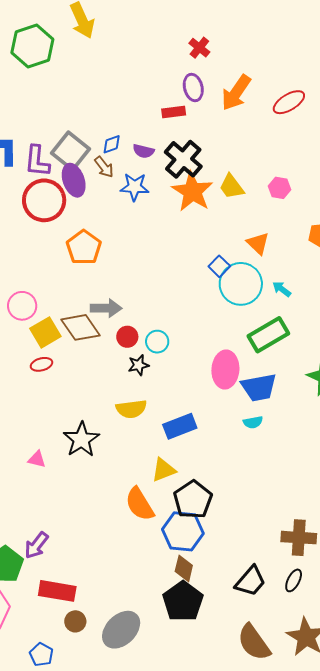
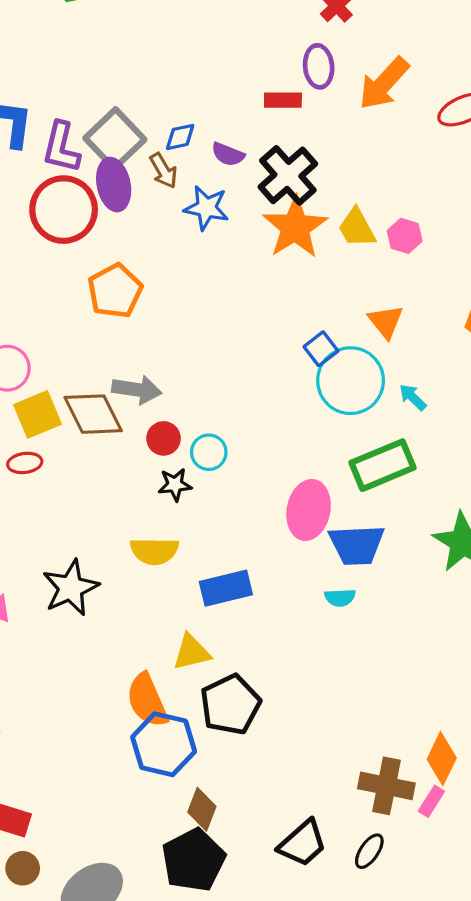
pink hexagon: (280, 188) -> (405, 236), moved
blue hexagon: (183, 531) -> (164, 744), moved

